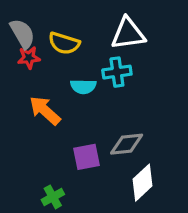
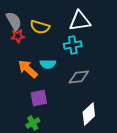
cyan semicircle: (83, 86) -> (48, 64), moved
gray diamond: (127, 144) -> (79, 77), moved
purple square: (86, 157) -> (39, 98), moved

